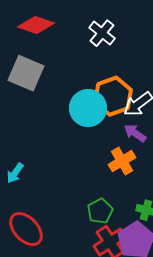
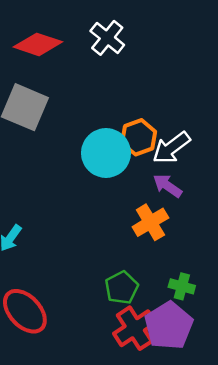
white cross: (102, 33) -> (107, 38), moved
orange hexagon: (113, 96) -> (139, 137), size x0.7

